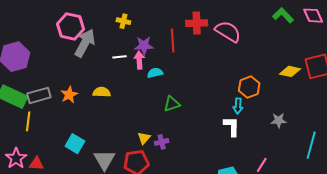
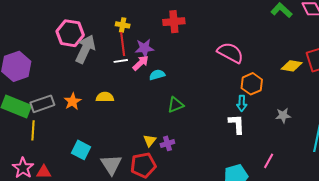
red cross: (197, 23) -> (174, 22), moved
pink semicircle: (228, 31) -> (230, 53), moved
red line: (173, 41) -> (123, 44), moved
pink arrow: (139, 60) -> (141, 63), turned 54

